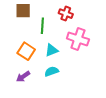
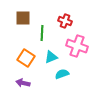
cyan semicircle: (52, 71) -> (62, 74), moved
purple arrow: (23, 77) -> (23, 83), turned 48

